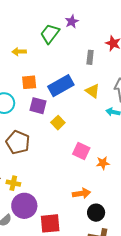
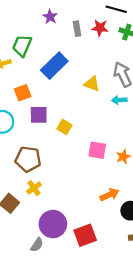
green trapezoid: (50, 34) -> (22, 46), moved
gray rectangle: (90, 57) -> (77, 29), moved
blue rectangle: (61, 86) -> (54, 66), moved
yellow cross: (13, 183) -> (34, 188), moved, turned -32

